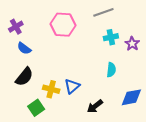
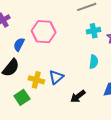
pink hexagon: (63, 25) -> (44, 32), moved
blue semicircle: (24, 48) -> (19, 44), moved, turned 80

